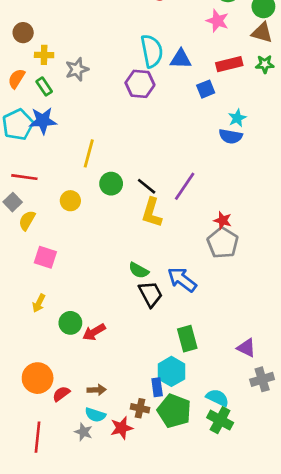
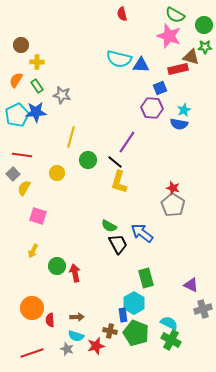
pink star: (217, 21) -> (169, 36), size x1.4
brown triangle: (262, 33) -> (191, 57), moved
cyan semicircle: (152, 51) -> (119, 59), turned 115
green star: (265, 64) -> (205, 47), moved
gray star: (77, 69) -> (62, 95), moved, turned 30
purple hexagon: (140, 84) -> (152, 108), moved
purple line: (185, 186) -> (127, 142), moved
red arrow: (94, 332) -> (75, 273), turned 108
red semicircle: (61, 394) -> (50, 320), turned -56
red line: (38, 437) -> (32, 353), turned 65

